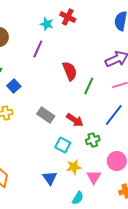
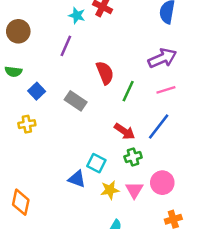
gray rectangle: (46, 115) -> (76, 101), moved
red arrow: (75, 120) -> (124, 131), moved
pink triangle: (94, 177) -> (134, 190), moved
blue triangle: (50, 178) -> (77, 179), moved, turned -35

